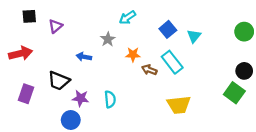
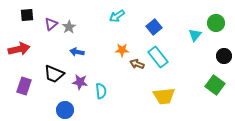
green circle: (244, 32) -> (216, 23), moved
cyan triangle: (194, 36) -> (195, 35), moved
gray star: (108, 39) -> (69, 27), moved
black circle: (244, 71) -> (224, 56), moved
purple star: (81, 98) -> (80, 82), moved

